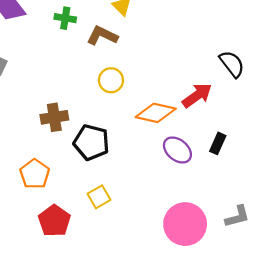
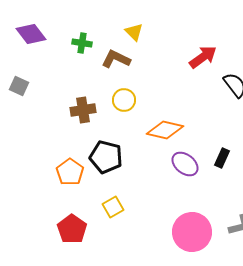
red arrow: (197, 95) -> (203, 57), moved
brown cross: (54, 117) -> (83, 110), moved
orange pentagon: (35, 174) -> (70, 172), moved

